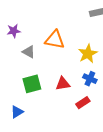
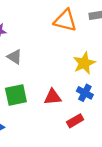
orange triangle: (55, 40) -> (65, 21), moved

